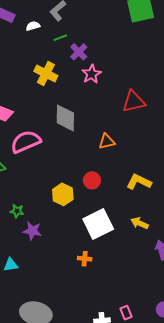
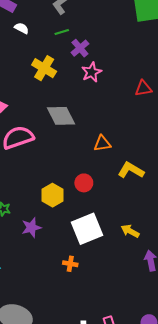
white semicircle: (33, 26) -> (22, 28), moved, turned 40
red triangle: (134, 102) -> (143, 88), moved, size x0.7
gray diamond: (65, 118) -> (61, 116), turned -32
yellow L-shape: (139, 182) -> (131, 170), moved
purple star: (32, 231) -> (31, 227), moved, turned -30

